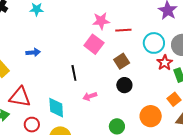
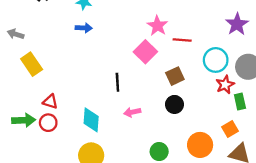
pink star: (101, 21) -> (157, 26), turned 30
blue arrow: (33, 52) -> (84, 28), moved
red triangle: (20, 97) -> (50, 102), size x0.6
red circle: (32, 125) -> (48, 123), moved

